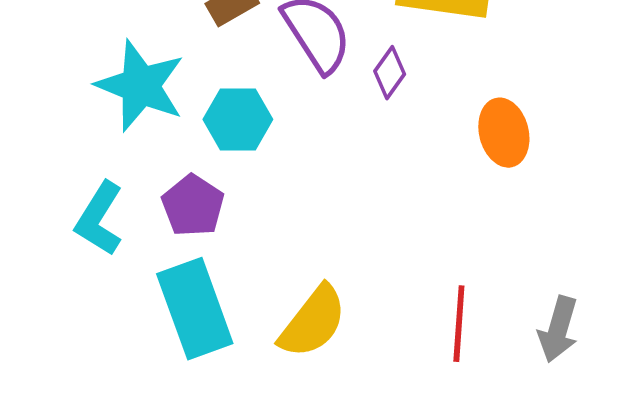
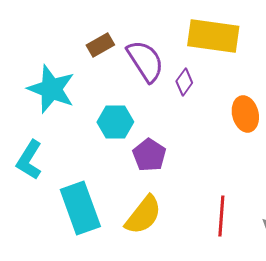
cyan hexagon: (238, 119) -> (115, 122), moved
purple pentagon: (193, 206) -> (149, 155), moved

